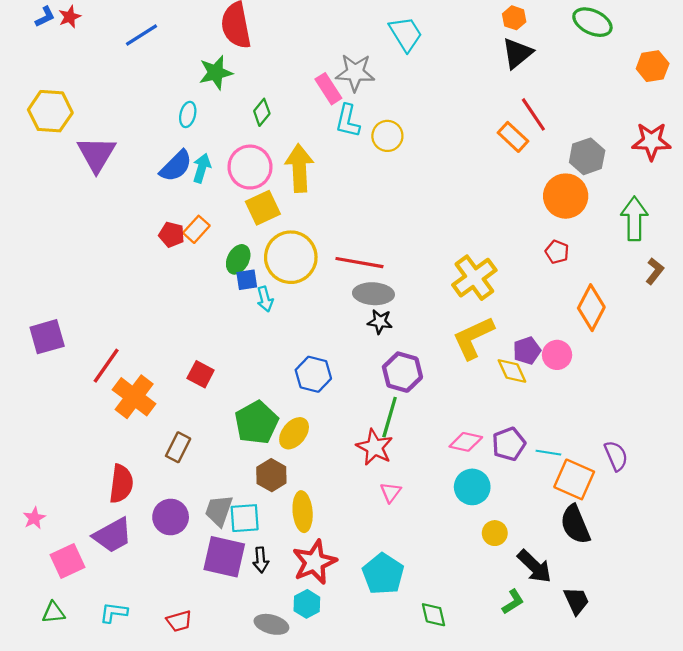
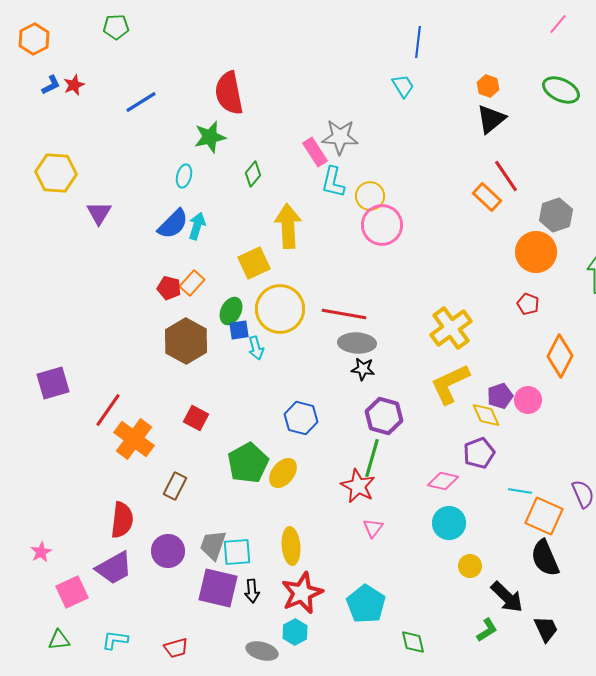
cyan trapezoid: (406, 34) -> (403, 86), moved, size x0.7
purple triangle: (96, 154) -> (99, 213), size x0.7
pink circle: (250, 167) -> (382, 225), moved
purple pentagon: (509, 444) -> (479, 453), moved
brown hexagon: (271, 475) -> (186, 341), moved, size x1.5

